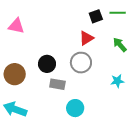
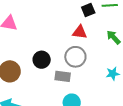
red triangle: (86, 38) -> (80, 32), turned 42
gray rectangle: (57, 84) -> (63, 76), moved

